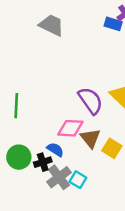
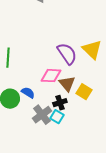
blue semicircle: (55, 150) -> (28, 93), moved
black cross: (43, 162) -> (60, 103), moved

